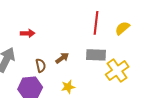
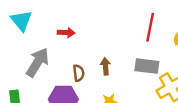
brown arrow: (62, 58) -> (105, 66), turned -64

